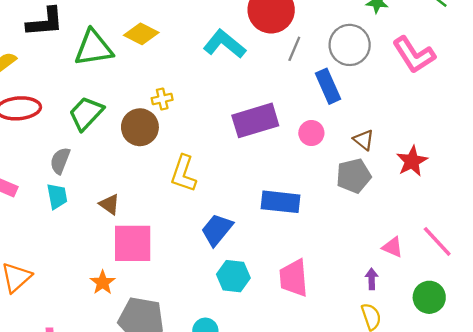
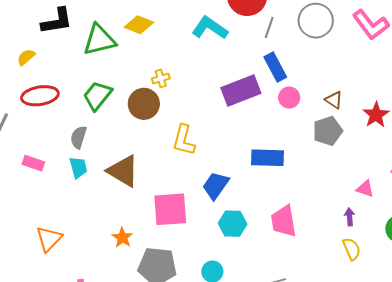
blue rectangle: (328, 86) -> (275, 67), moved
brown triangle: (109, 204) -> (123, 171), size x1.8
pink square: (133, 243) -> (170, 209), moved

